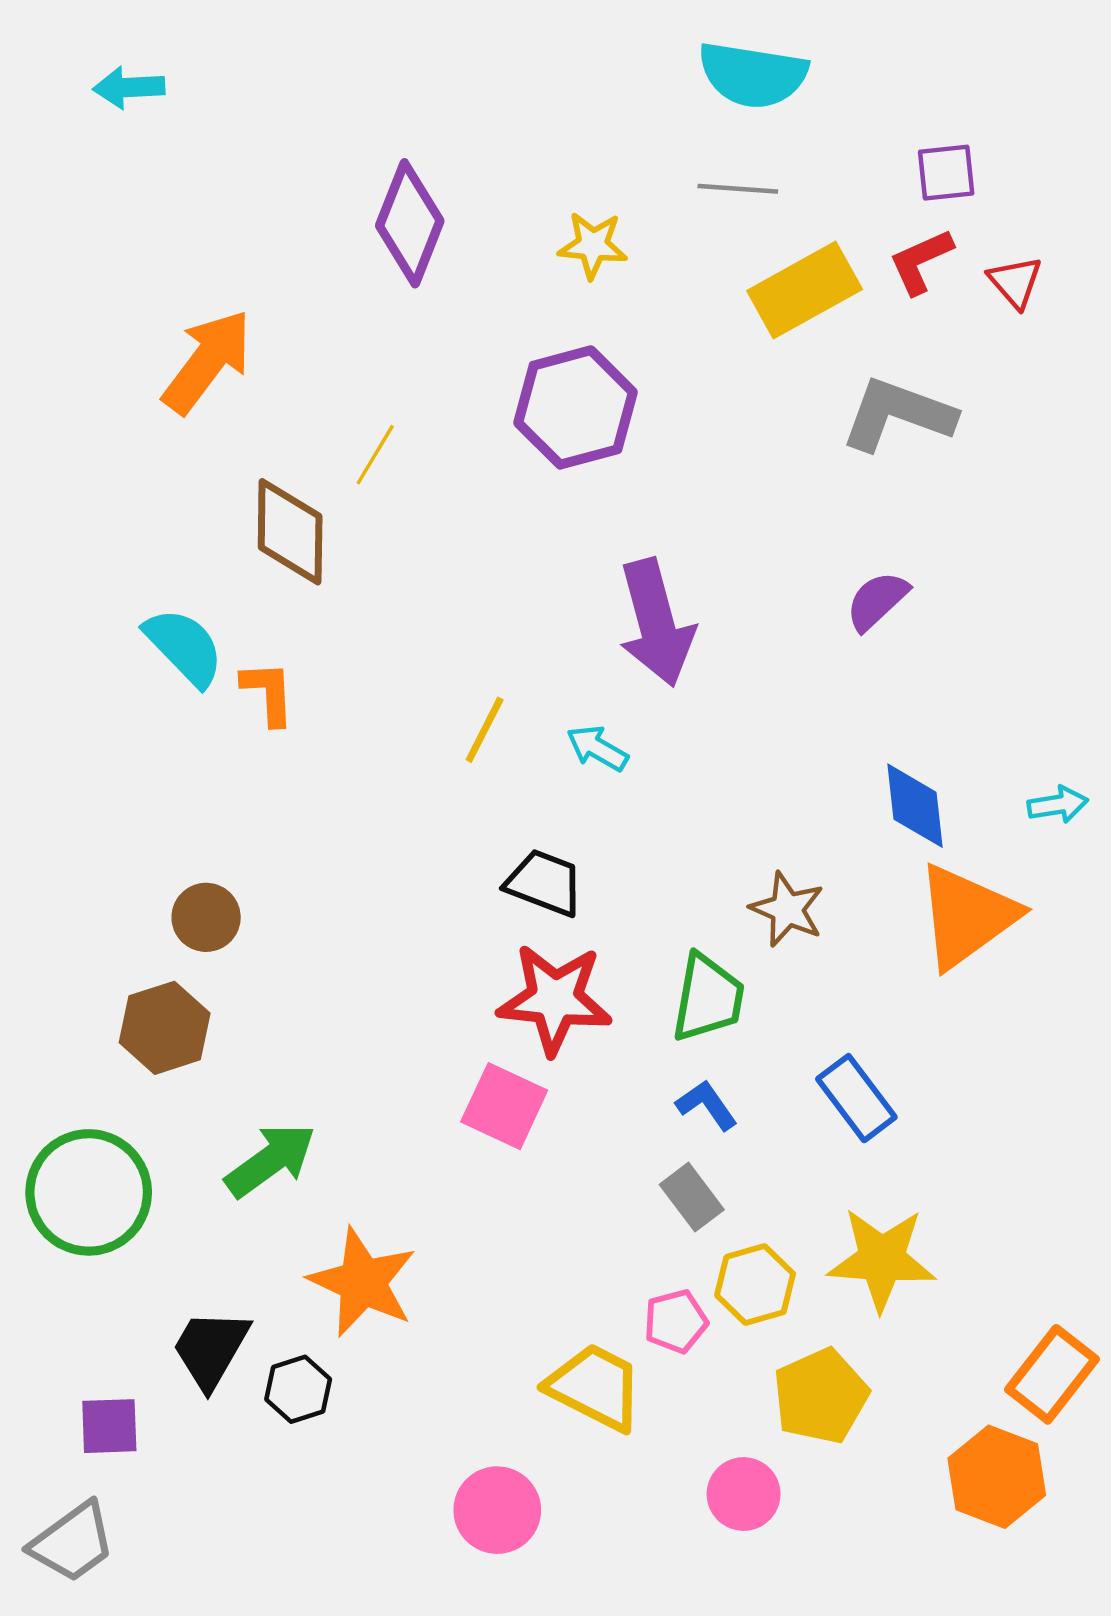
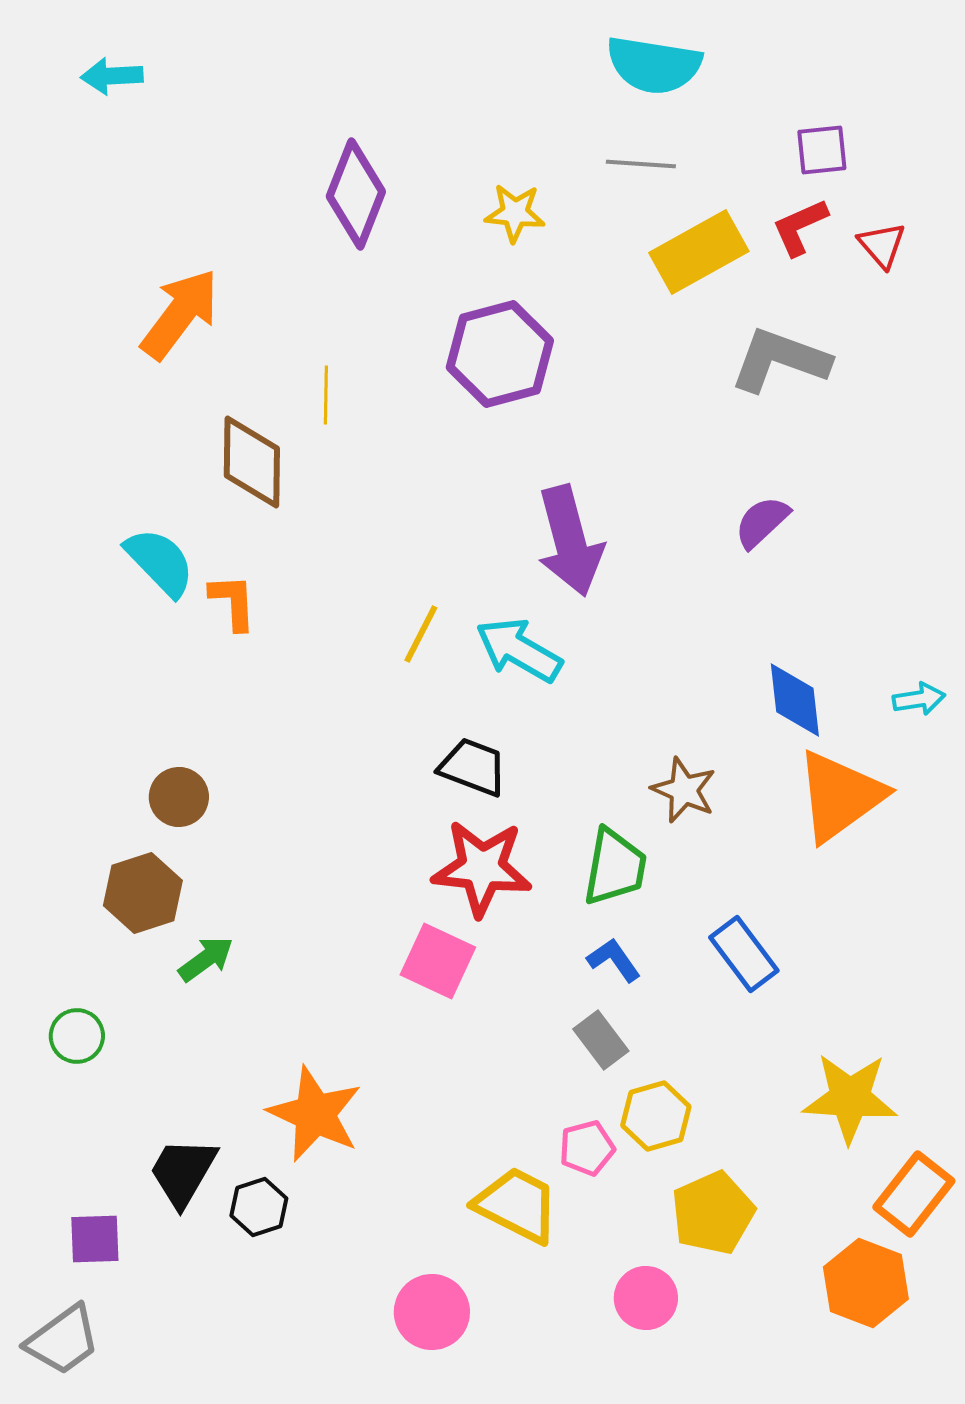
yellow line: (375, 455) -> (326, 395), turned -30
cyan arrow: (597, 748) -> (519, 650), size x1.6
green arrow: (270, 1160) -> (206, 959), moved, size x0.7
green circle: (89, 1192) -> (77, 1036), size x0.5
yellow star: (882, 1259) -> (850, 1098), moved

